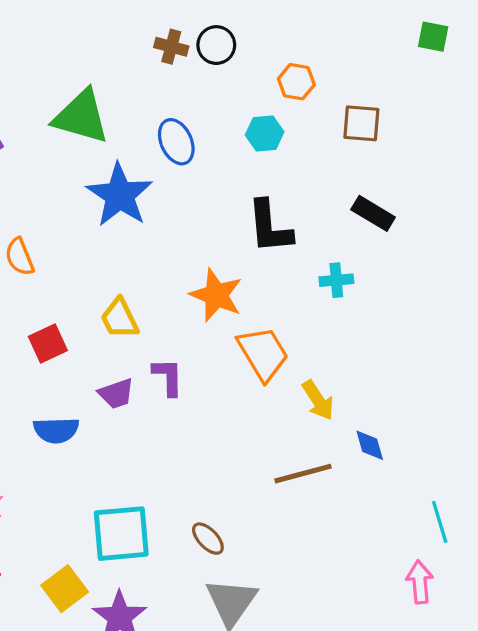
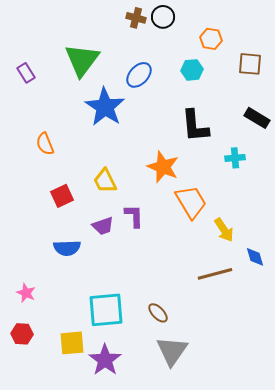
green triangle: (81, 117) -> (82, 60), turned 51
blue ellipse: (176, 142) -> (139, 75), turned 68
yellow square: (65, 589) -> (72, 343), turned 32

